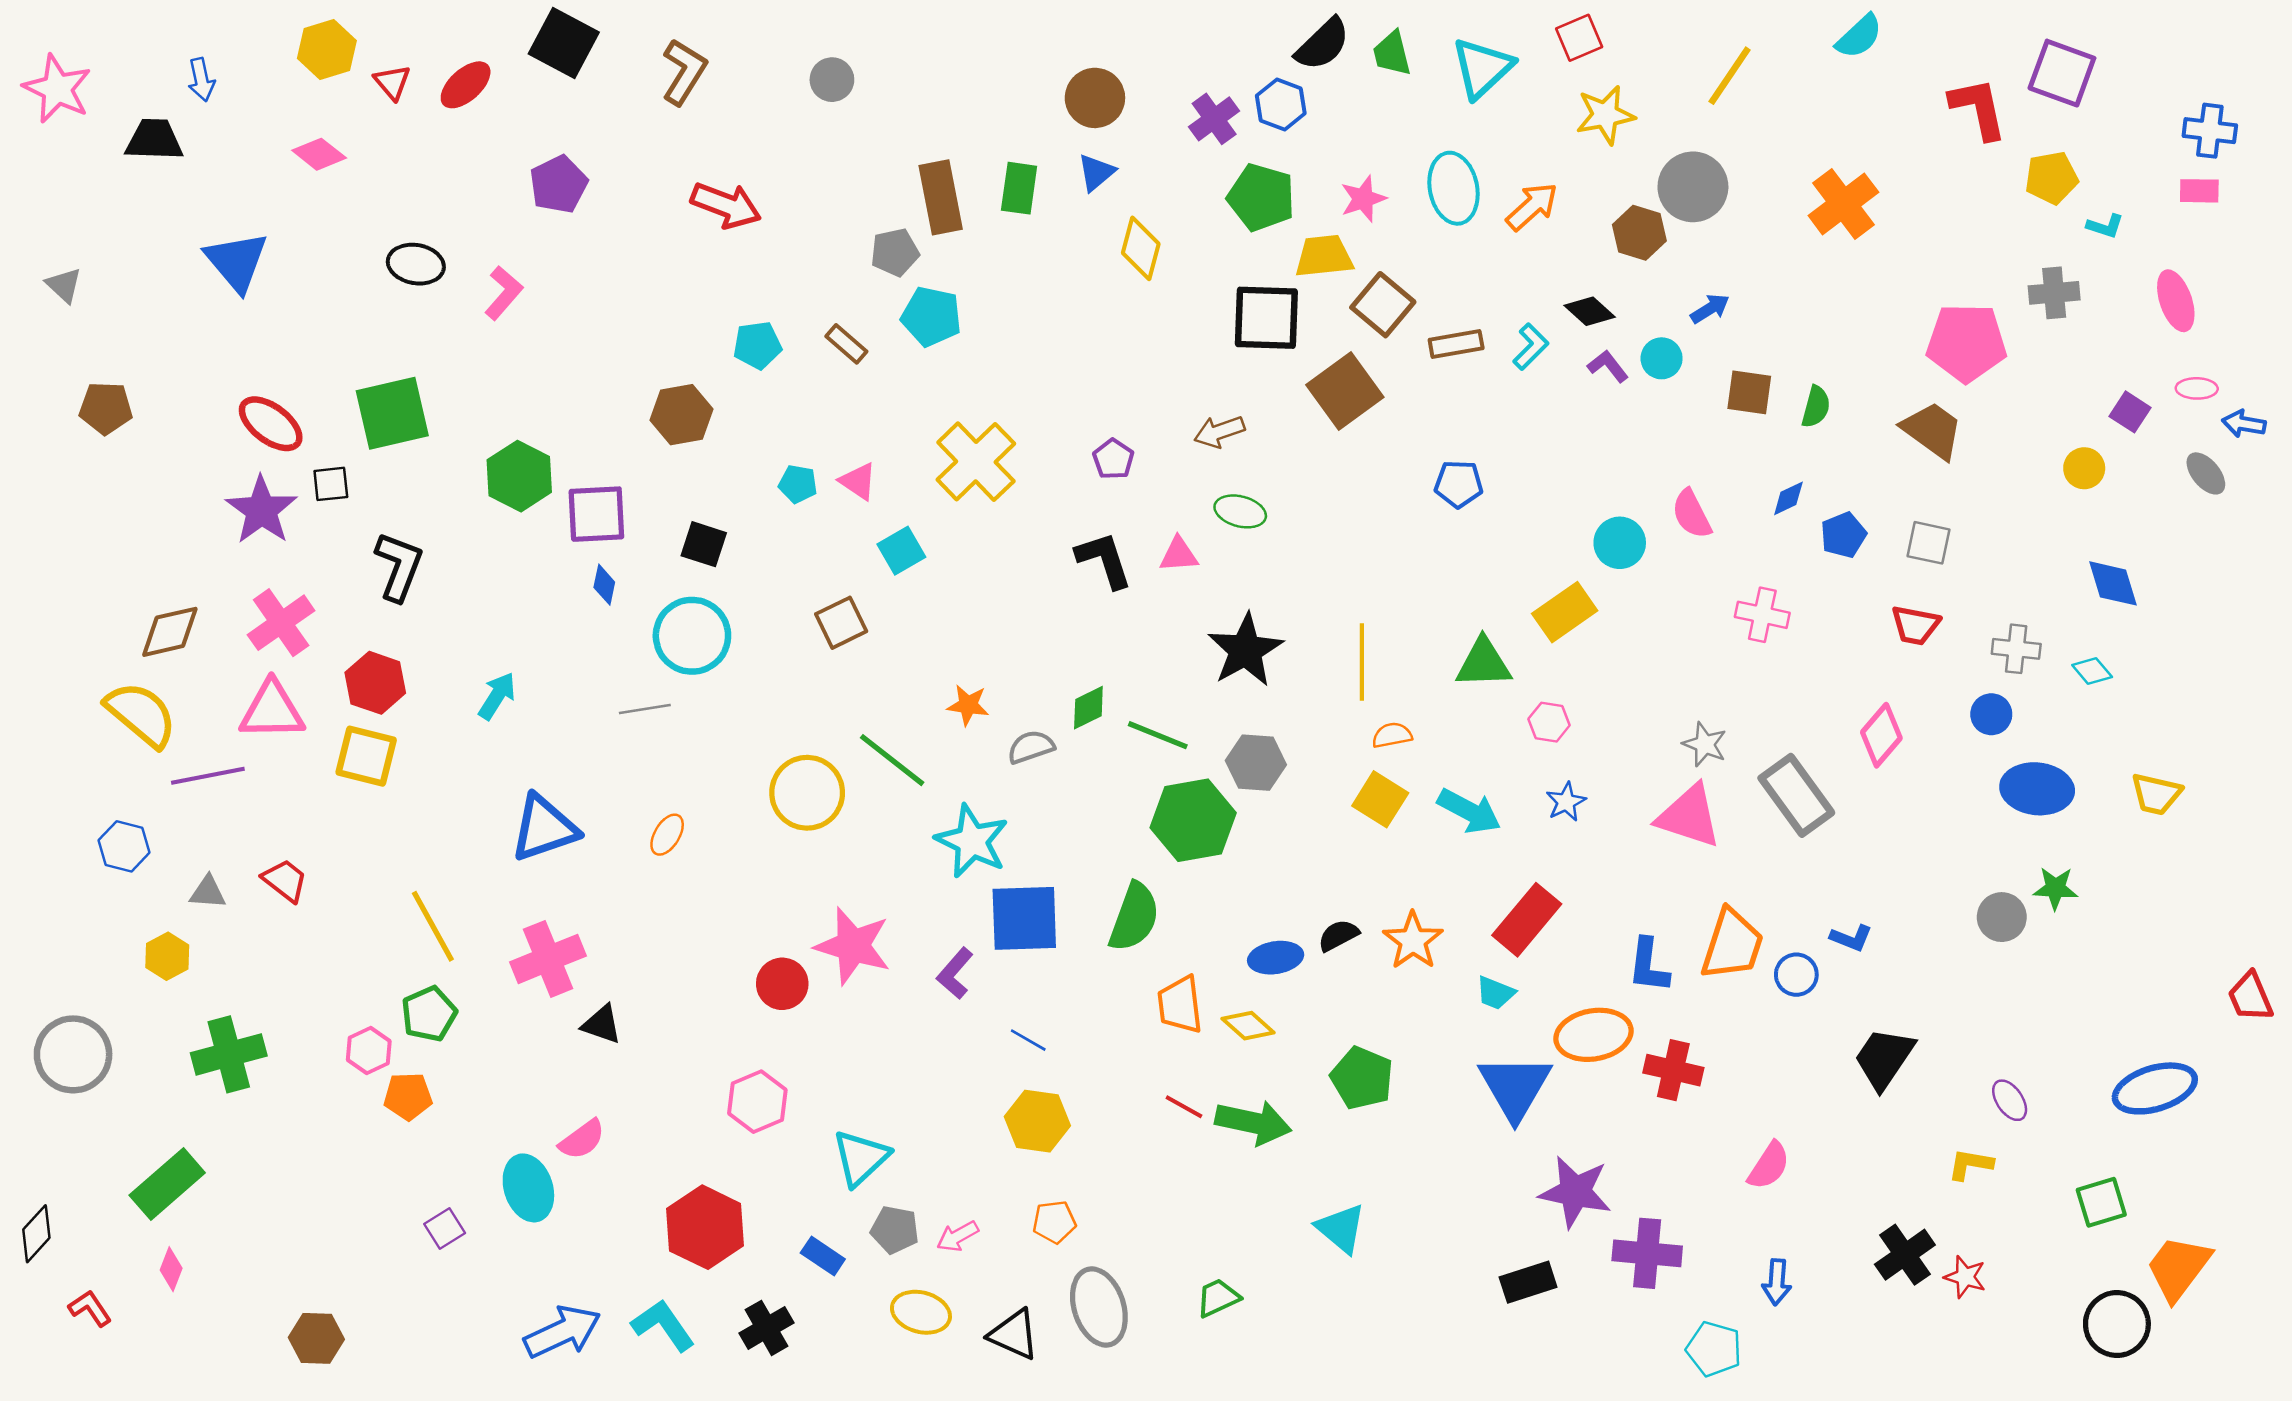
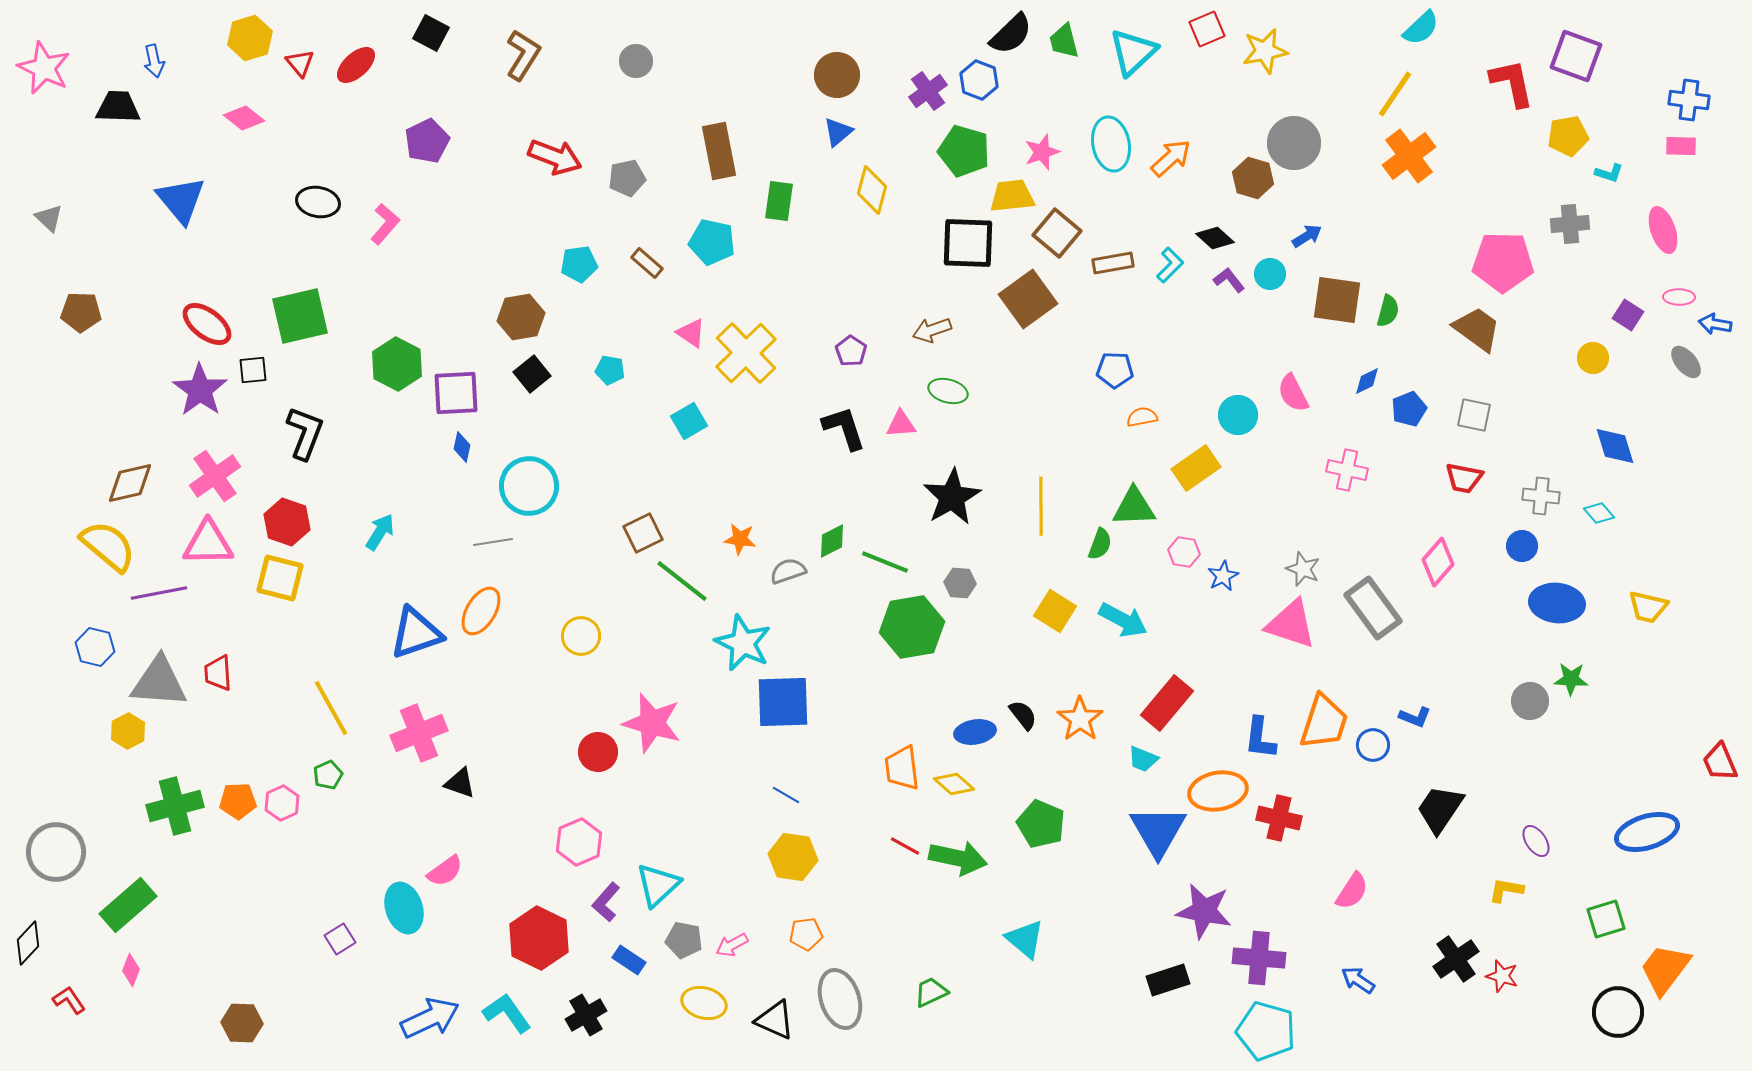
black square: (564, 43) -> (431, 33), size x0.7
yellow line: (1730, 76) -> (1395, 94), moved
yellow star: (1605, 115) -> (1265, 51), moved
green rectangle: (1019, 188) -> (779, 201), moved
gray pentagon: (895, 252) -> (627, 178), moved
brown square: (1749, 392) -> (1337, 300), size x1.4
pink triangle: (858, 481) -> (691, 333), moved
black square: (704, 544) -> (532, 374), moved, turned 33
brown square: (841, 623) -> (643, 533), moved
orange semicircle: (1392, 735) -> (1142, 417), moved
gray hexagon: (1256, 763) -> (960, 583), size x0.7
yellow circle: (807, 793) -> (581, 636), moved, size x0.7
blue star: (1566, 802) -> (1223, 576), moved
orange ellipse: (667, 835) -> (481, 611), moved, size x1.5
red trapezoid: (285, 880) -> (218, 673), turned -132
gray triangle: (208, 892) -> (159, 682), size x2.0
green semicircle: (1134, 917) -> (1100, 544), moved, size x0.6
black semicircle: (1338, 935) -> (1023, 715), turned 80
purple L-shape: (955, 973) -> (606, 902), moved
green pentagon: (429, 1014) -> (328, 775), size x0.7
gray circle: (73, 1054) -> (56, 852), moved
orange pentagon: (408, 1096) -> (238, 801), moved
blue arrow: (1777, 1282) -> (1358, 980), turned 120
cyan pentagon: (1714, 1349) -> (1266, 1031), moved, size x1.4

